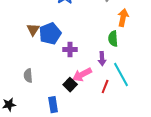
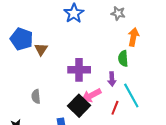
blue pentagon: (50, 34) -> (22, 39), moved, turned -30
purple cross: (70, 50) -> (79, 70), size x1.5
black square: (70, 85) -> (79, 106), size x1.5

